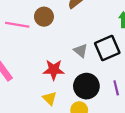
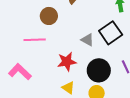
pink line: (17, 25) -> (35, 40), moved

